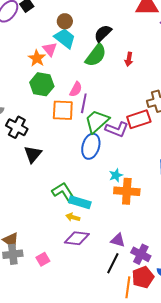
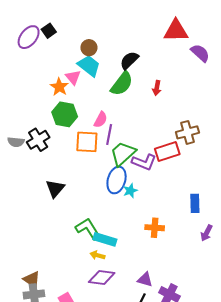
black cross: (17, 127) -> (38, 140), moved, turned 30
cyan star: (116, 175) -> (130, 191), moved
orange cross: (127, 191) -> (155, 228), size x0.7

